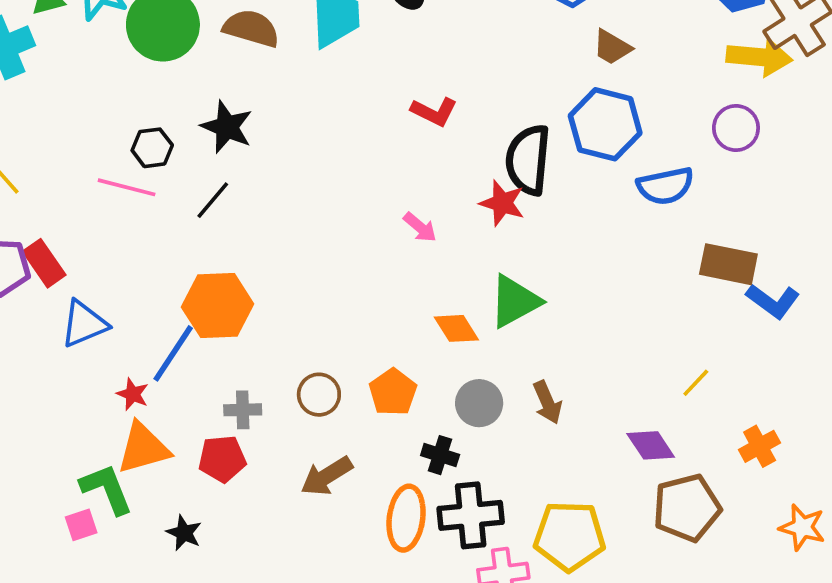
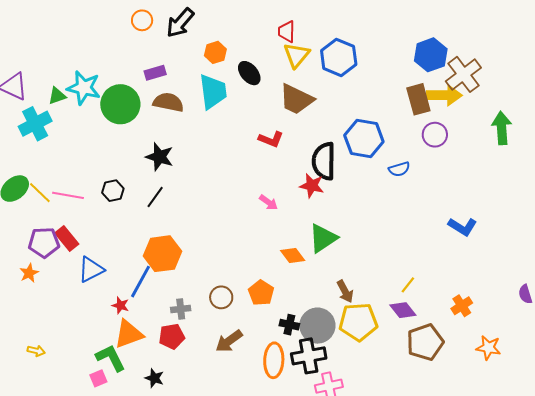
brown trapezoid: (612, 47) -> (296, 99), moved, size x1.6
black hexagon: (152, 148) -> (113, 191), moved
blue semicircle: (665, 186) -> (399, 169), size x0.7
pink line: (127, 187) -> (68, 195), moved
brown rectangle: (728, 264) -> (418, 99), moved, turned 68
yellow line: (696, 383) -> (408, 285), moved
gray circle: (479, 403) -> (317, 326), moved, size x1.4
yellow pentagon: (569, 536) -> (358, 322), moved

